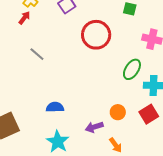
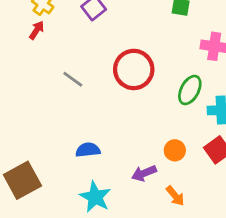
red circle: (96, 35) -> (134, 69), moved
gray line: (37, 54) -> (73, 79), moved

